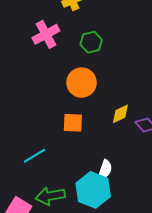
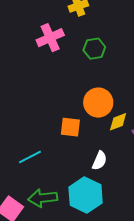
orange circle: (82, 83) -> (98, 103), moved
white semicircle: (105, 170) -> (100, 161), moved

